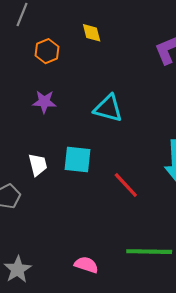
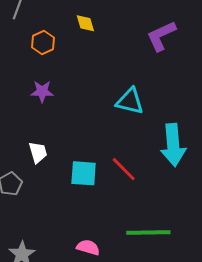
cyan triangle: (108, 108) -> (130, 101), moved
cyan square: (77, 160) -> (84, 173), moved

